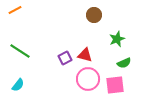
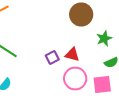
brown circle: (94, 15) -> (81, 14), size x1.5

